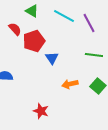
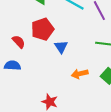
red semicircle: (15, 29) -> (19, 42), moved

